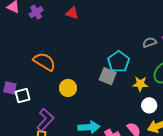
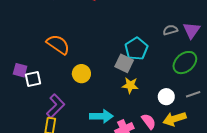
yellow star: (140, 84) -> (130, 85), moved

